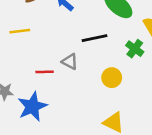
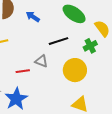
green cross: (135, 49) -> (90, 46), turned 32
yellow circle: (112, 78) -> (75, 70), size x1.5

